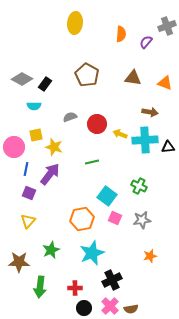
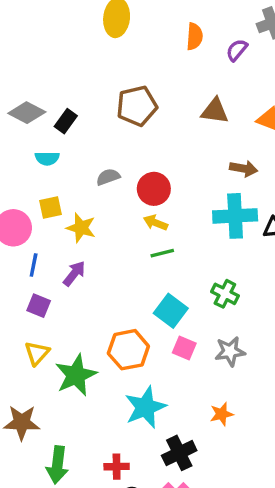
brown pentagon: (87, 75) -> (137, 106), turned 30
yellow arrow: (120, 134) -> (156, 223), moved
green line: (92, 162) -> (162, 253), moved
purple arrow: (50, 174) -> (74, 273), size x0.7
green star: (51, 250) -> (76, 375), moved, size x1.4
orange star: (150, 256) -> (222, 414), moved

